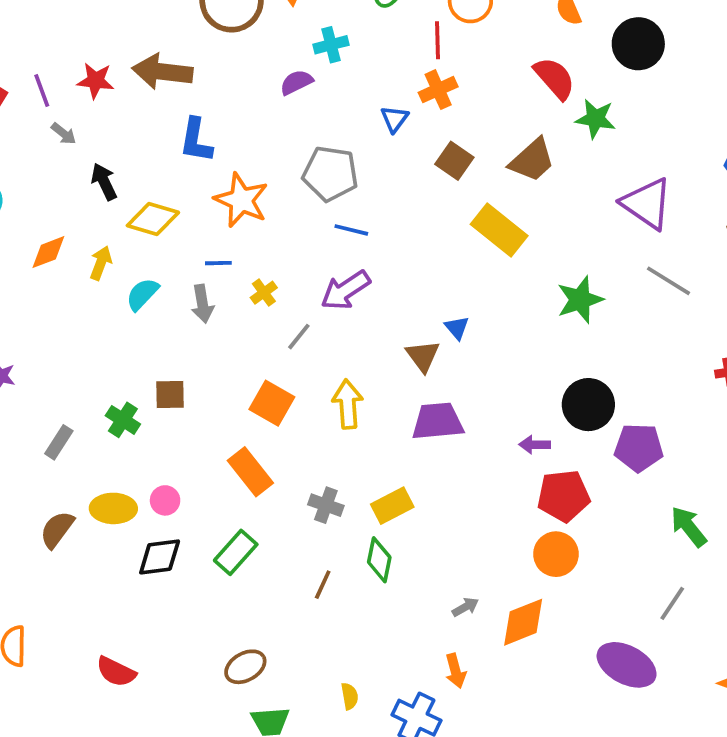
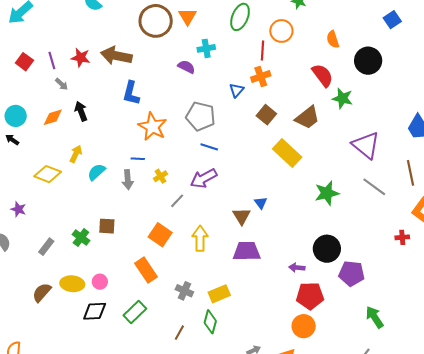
purple semicircle: (296, 82) -> (186, 67), turned 48
yellow diamond: (153, 219) -> (48, 174), moved
orange diamond: (48, 252) -> (53, 117), moved

